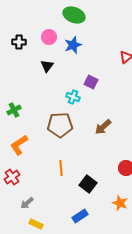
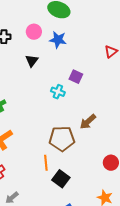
blue star: (73, 45) -> (58, 40), turned 30
brown pentagon: (60, 125) -> (62, 139), moved
black square: (88, 184) -> (61, 179), moved

